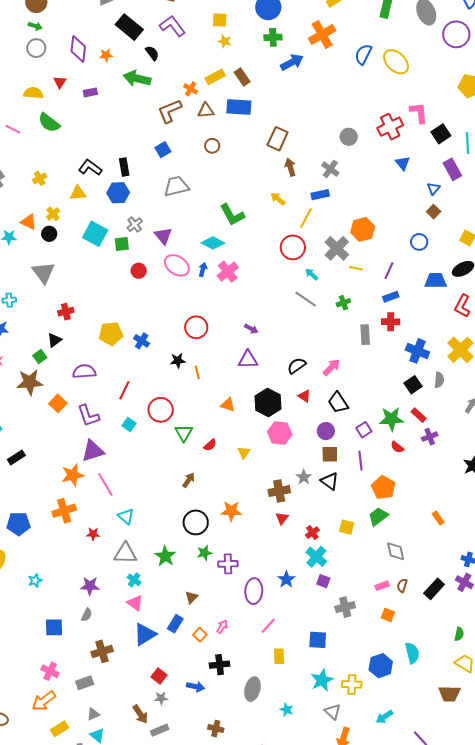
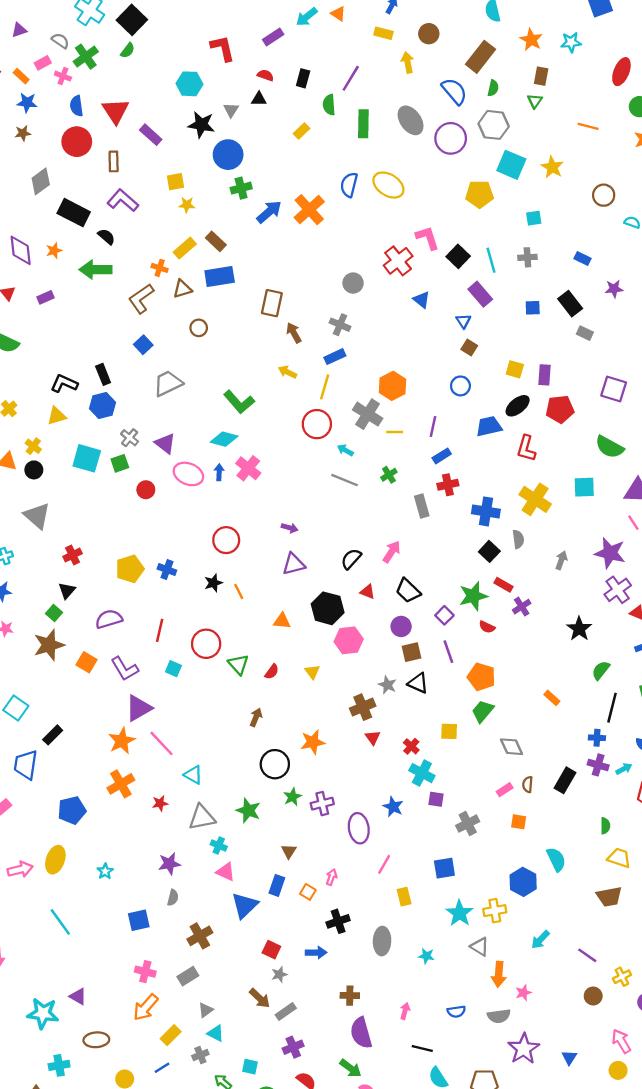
orange cross: (322, 35) -> (309, 210), moved

